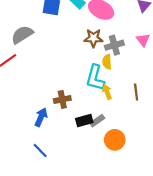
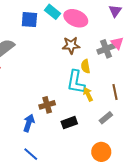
gray cross: (114, 45) -> (106, 49), moved
gray rectangle: (97, 121) -> (106, 118), moved
orange circle: (115, 140) -> (101, 152), moved

